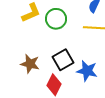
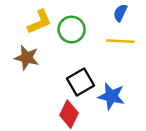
brown star: (30, 64) -> (27, 58), moved

